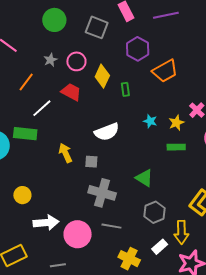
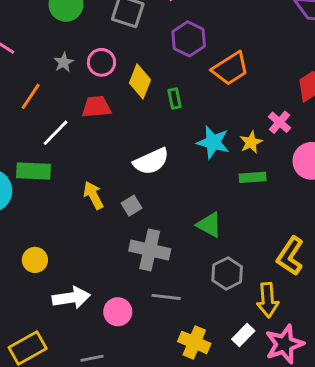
red trapezoid: (71, 92) -> (96, 107), turned -30
cyan star: (150, 121) -> (213, 142), size x1.6
gray square: (91, 162) -> (132, 206), turned -32
pink circle: (78, 234) -> (118, 312), size x0.7
white rectangle: (160, 247) -> (243, 335), moved

